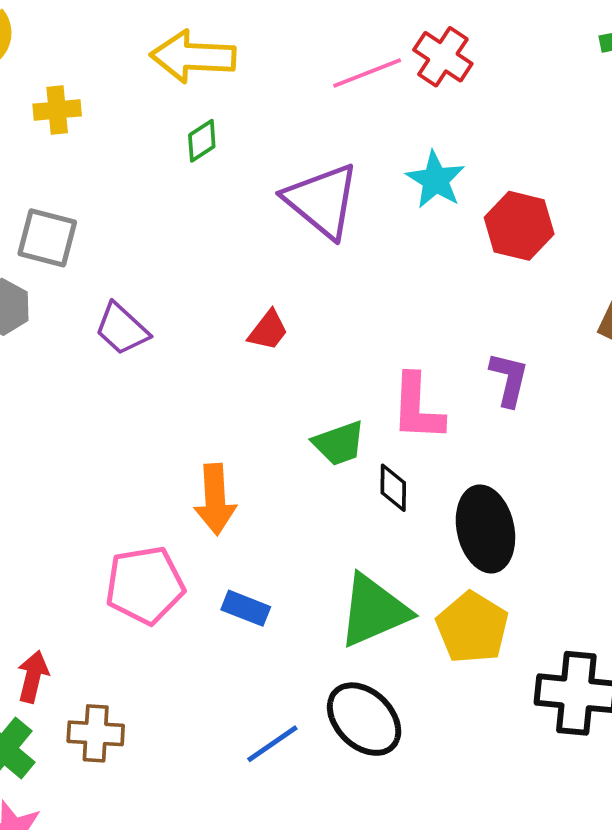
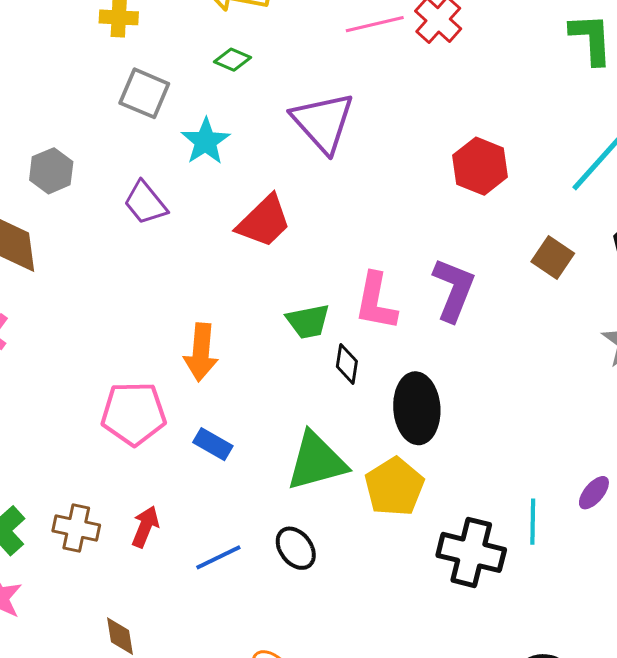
green diamond: (202, 141) -> (233, 60), turned 48
cyan star: (436, 180) -> (206, 141), moved
gray square: (47, 238) -> (144, 93), moved
red trapezoid: (268, 330) -> (264, 221), size x1.6
purple L-shape: (509, 379) -> (454, 290), size x1.4
red arrow: (33, 677) -> (145, 527), moved
black ellipse: (364, 719) -> (296, 548), size x0.7

